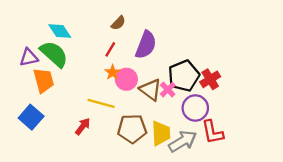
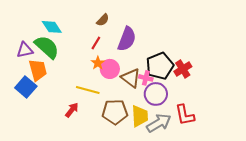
pink cross: (168, 90) -> (146, 78), turned -32
purple circle: (195, 108) -> (156, 94), moved
blue square: (31, 117) -> (26, 87), moved

